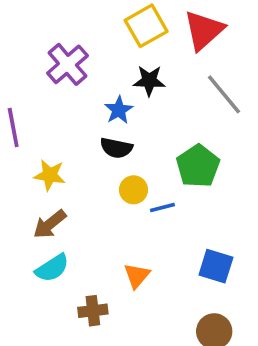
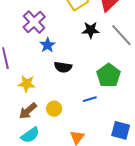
black star: (149, 81) -> (91, 30), moved
blue star: (119, 110) -> (47, 45), moved
yellow circle: (134, 190) -> (54, 109), moved

